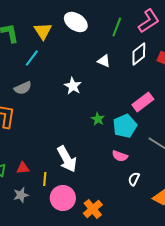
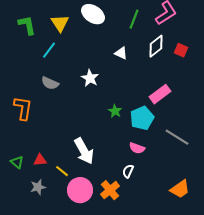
gray semicircle: (23, 88) -> (50, 83), moved, turned 48
yellow line: (45, 179) -> (62, 171), turned -56
white semicircle: (134, 179) -> (128, 171), moved
orange cross: (93, 209) -> (110, 190), moved

